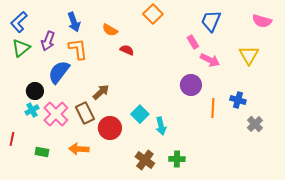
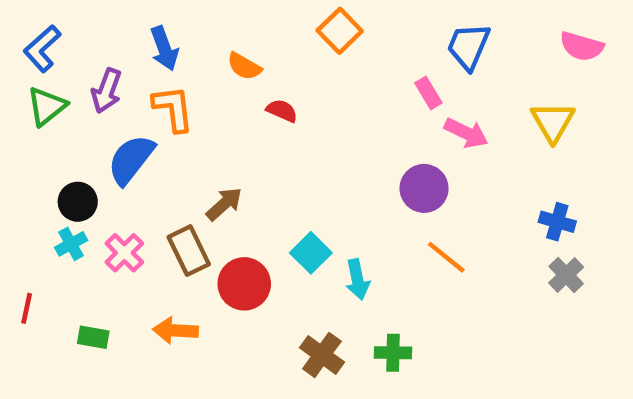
blue cross: (238, 100) -> (557, 222), moved
orange line: (213, 108) -> (446, 257), moved, turned -54
pink cross: (56, 114) -> (124, 253), size x0.7

